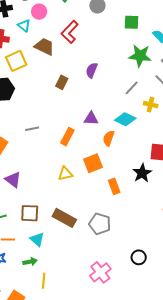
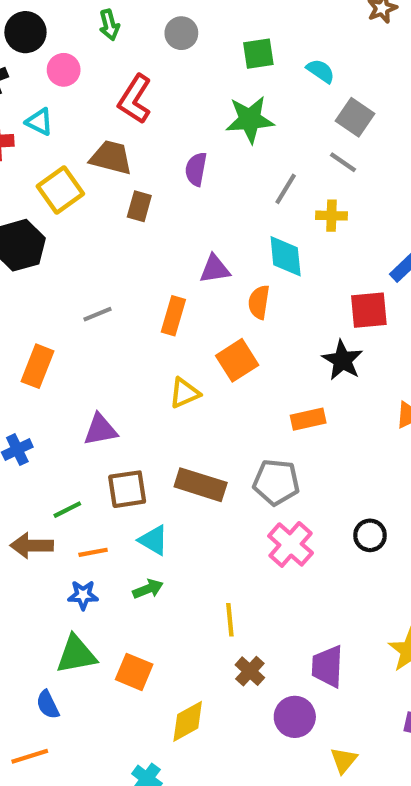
cyan triangle: (24, 26) -> (39, 122), moved
brown trapezoid: (44, 47) -> (111, 157), moved
green star: (140, 56) -> (250, 119), moved
yellow square: (16, 61) -> (60, 190), moved
cyan diamond: (125, 119) -> (286, 256), turned 70
purple triangle: (13, 180) -> (100, 430), moved, turned -36
orange rectangle: (114, 186) -> (308, 419), moved, turned -70
pink cross: (100, 272) -> (291, 544), moved
yellow line: (44, 281) -> (230, 620), moved

